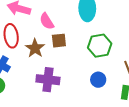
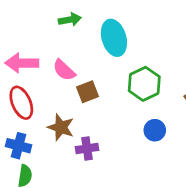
brown star: (35, 48) -> (61, 127), moved
purple cross: (48, 80) -> (87, 149), size x0.7

